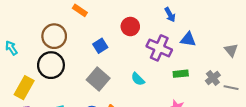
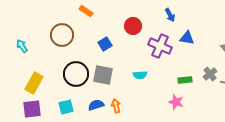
black circle: (51, 65) -> (76, 74), moved
green rectangle: (181, 74) -> (185, 80), moved
gray square: (98, 79) -> (103, 75), turned -30
cyan semicircle: (138, 79) -> (140, 75), turned -48

